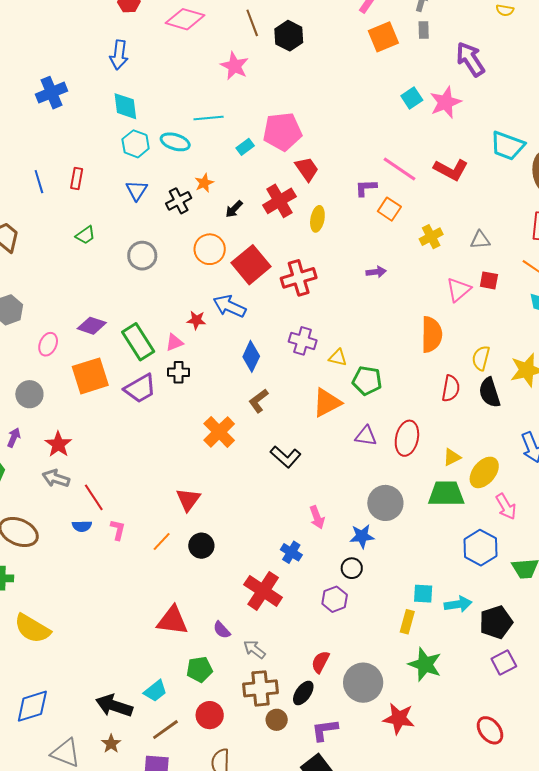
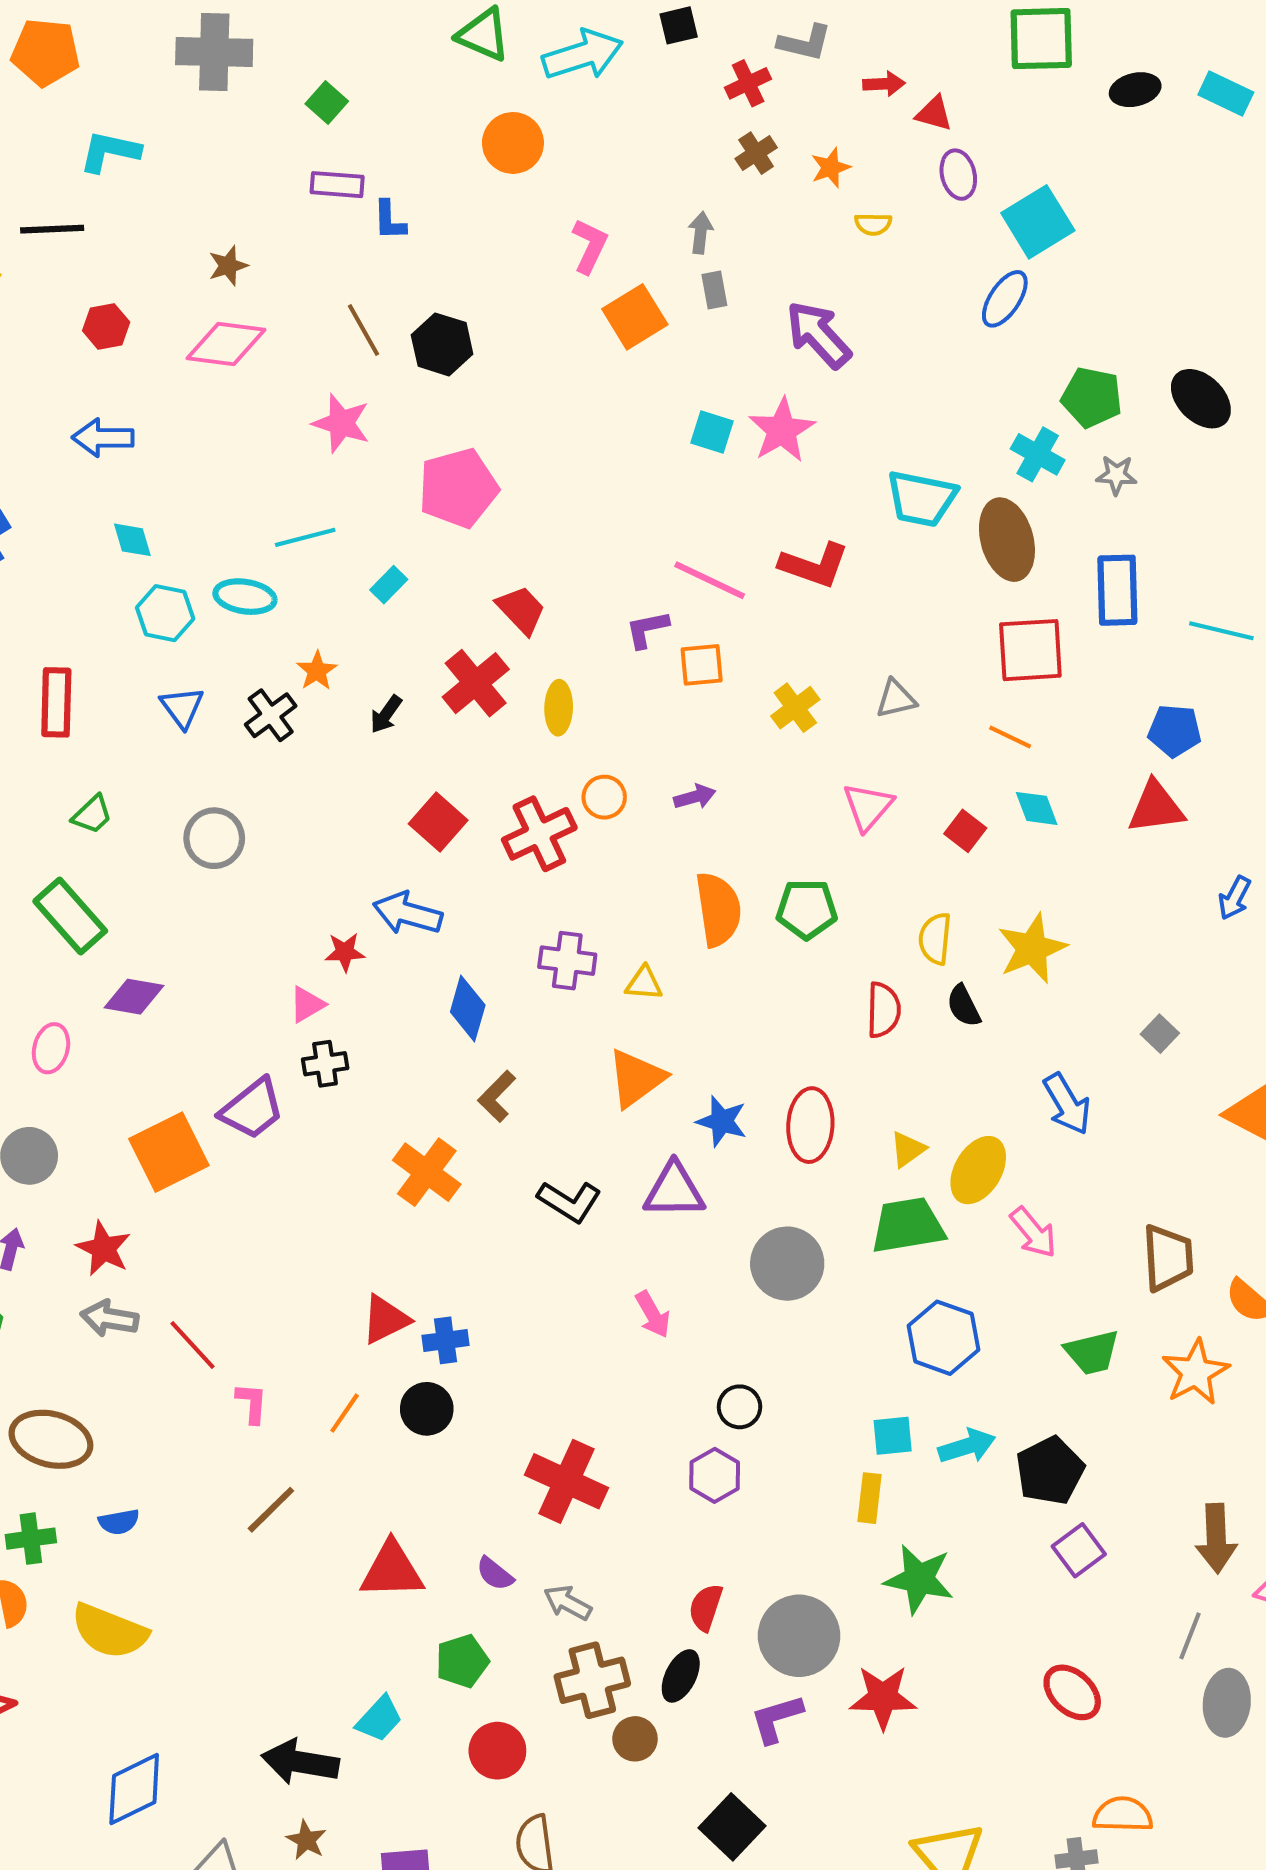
blue arrow: (119, 55) -> (103, 438), turned 92
cyan square: (412, 98) -> (712, 432), turned -30
cyan diamond: (125, 106) -> (132, 540), size x0.7
pink pentagon: (282, 132) -> (458, 488), moved
red rectangle: (77, 179) -> (56, 702), size x1.5
orange square: (389, 209) -> (702, 665), turned -30
orange circle: (210, 249) -> (604, 797), moved, size x0.7
red square: (251, 265) -> (438, 822), size x0.7
red square: (489, 280) -> (965, 831), moved, turned 36
orange semicircle: (432, 335) -> (718, 909), moved
green rectangle: (138, 342) -> (70, 916), moved
orange square: (90, 376) -> (169, 1152), moved
green pentagon: (367, 381) -> (807, 909), moved
black semicircle: (490, 392) -> (964, 1006), size x0.7
purple triangle: (366, 436) -> (674, 1190), moved, size x1.4
red triangle: (188, 500) -> (385, 1319), turned 36
blue semicircle: (82, 526) -> (119, 1522), moved
blue star: (362, 536) -> (722, 1121), moved, turned 30
blue hexagon: (480, 548) -> (943, 1338), moved
blue cross: (291, 552) -> (446, 1340), moved, turned -30
brown line: (165, 730) -> (271, 1510), moved
purple L-shape: (325, 730) -> (776, 1719), moved

